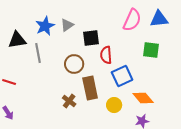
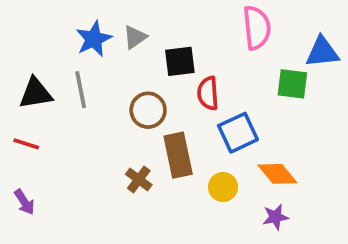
blue triangle: (159, 19) -> (322, 52), moved
pink semicircle: (132, 20) -> (257, 28), turned -30
black triangle: (17, 40) -> (36, 93), moved

